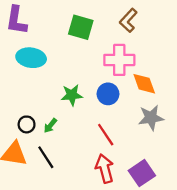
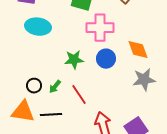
pink cross: (119, 60) -> (100, 28), moved
red line: (106, 135) -> (79, 95), moved
black line: (46, 157) -> (51, 115), turned -60

